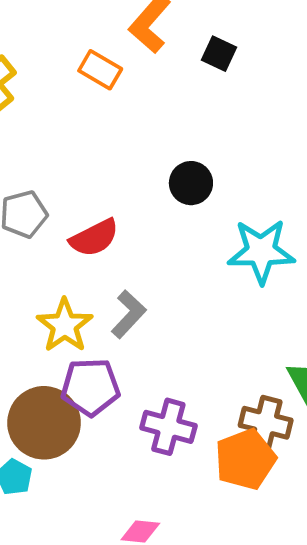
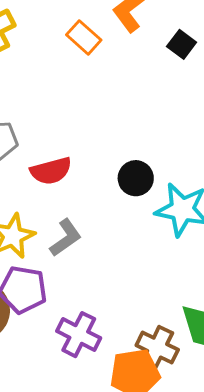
black circle: (191, 183) -> (136, 178), moved

